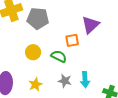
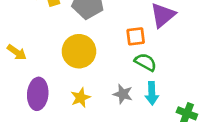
yellow circle: (33, 52) -> (79, 51), size x1.5
green semicircle: (59, 56) -> (146, 62), moved

